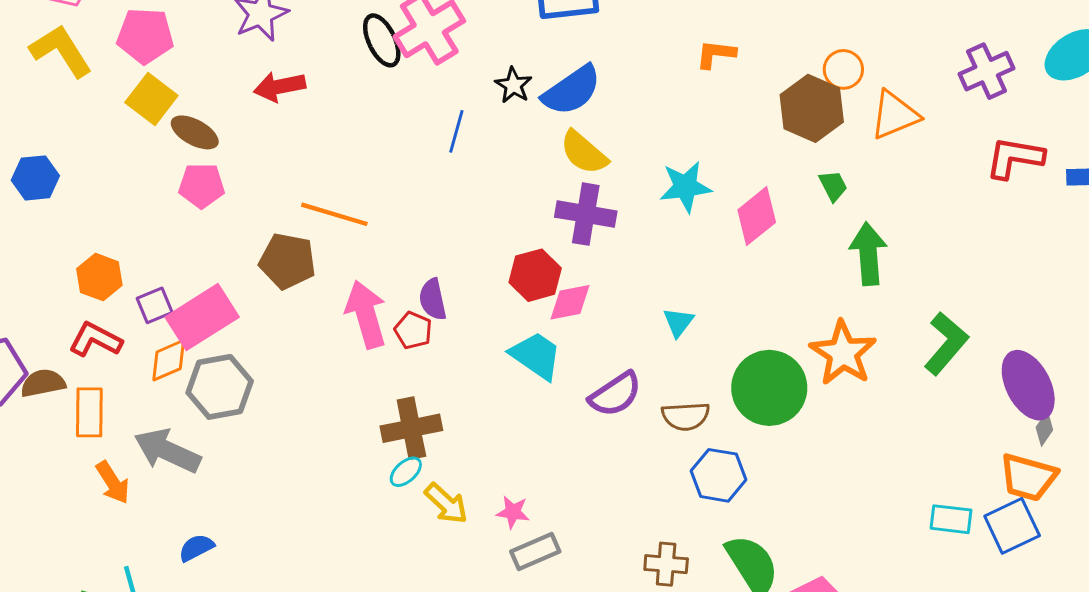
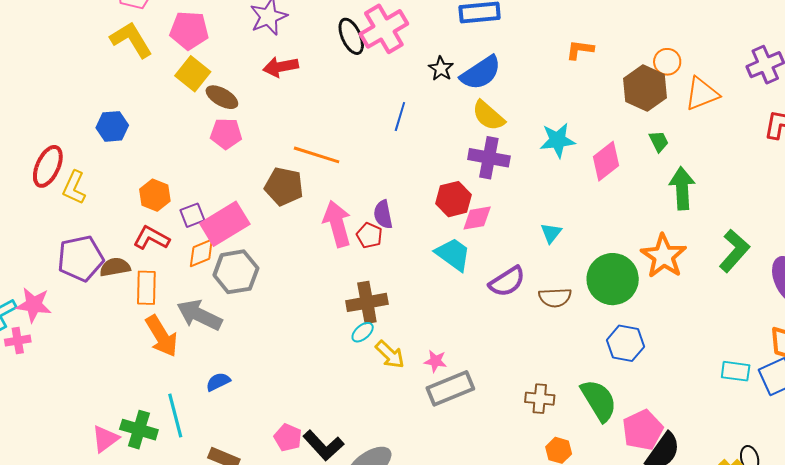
blue line: (456, 131) -> (400, 116), moved
blue hexagon: (718, 475) -> (625, 343), moved
orange arrow: (113, 483) -> (162, 336), size x1.4
gray rectangle: (535, 552) -> (450, 388), size x1.4

